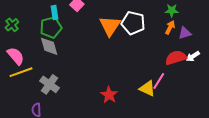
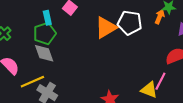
orange triangle: (110, 26) -> (106, 28), turned 30
orange arrow: (170, 27) -> (160, 17), moved
yellow line: (21, 72) -> (32, 82), moved

